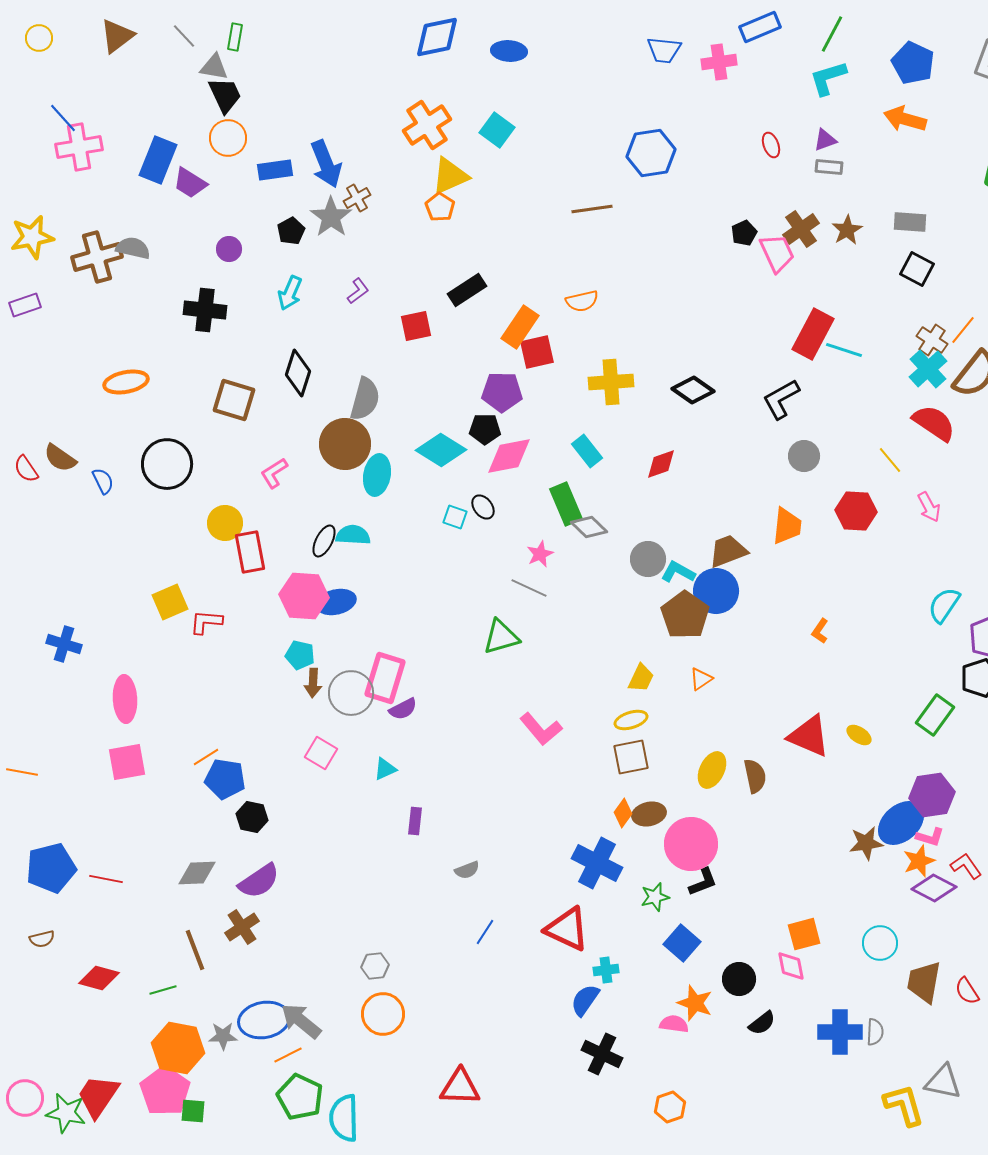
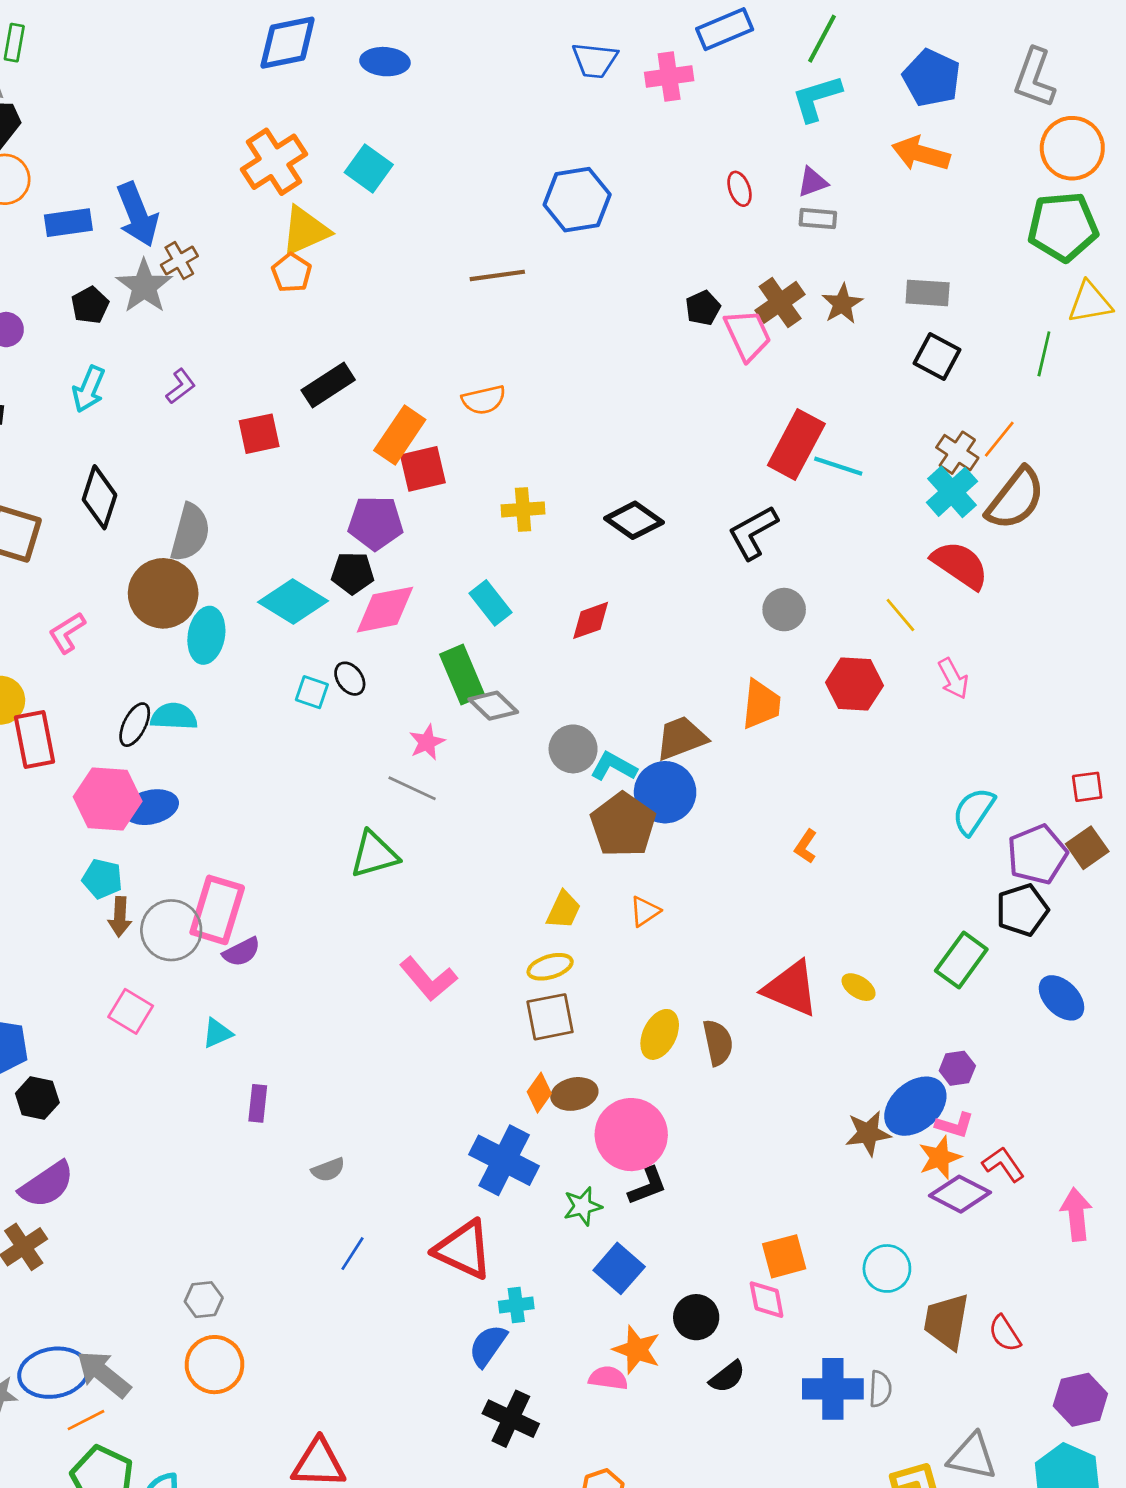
yellow cross: (611, 382) -> (523, 509), size x0.7
purple hexagon: (932, 795) -> (957, 1068), size x0.6

